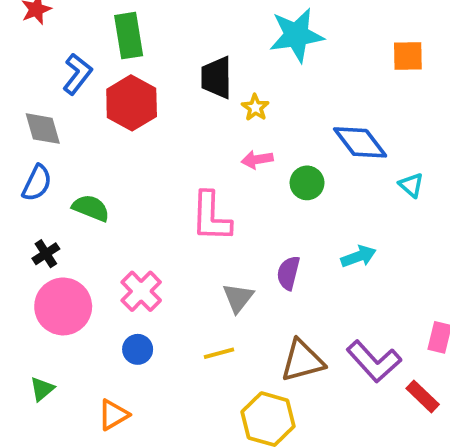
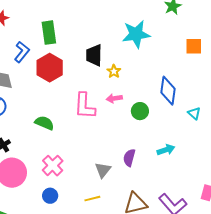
blue diamond: (360, 142) -> (168, 91), turned 44
green semicircle: (91, 208) -> (44, 123), moved
pink L-shape: (211, 217) -> (85, 106), moved

